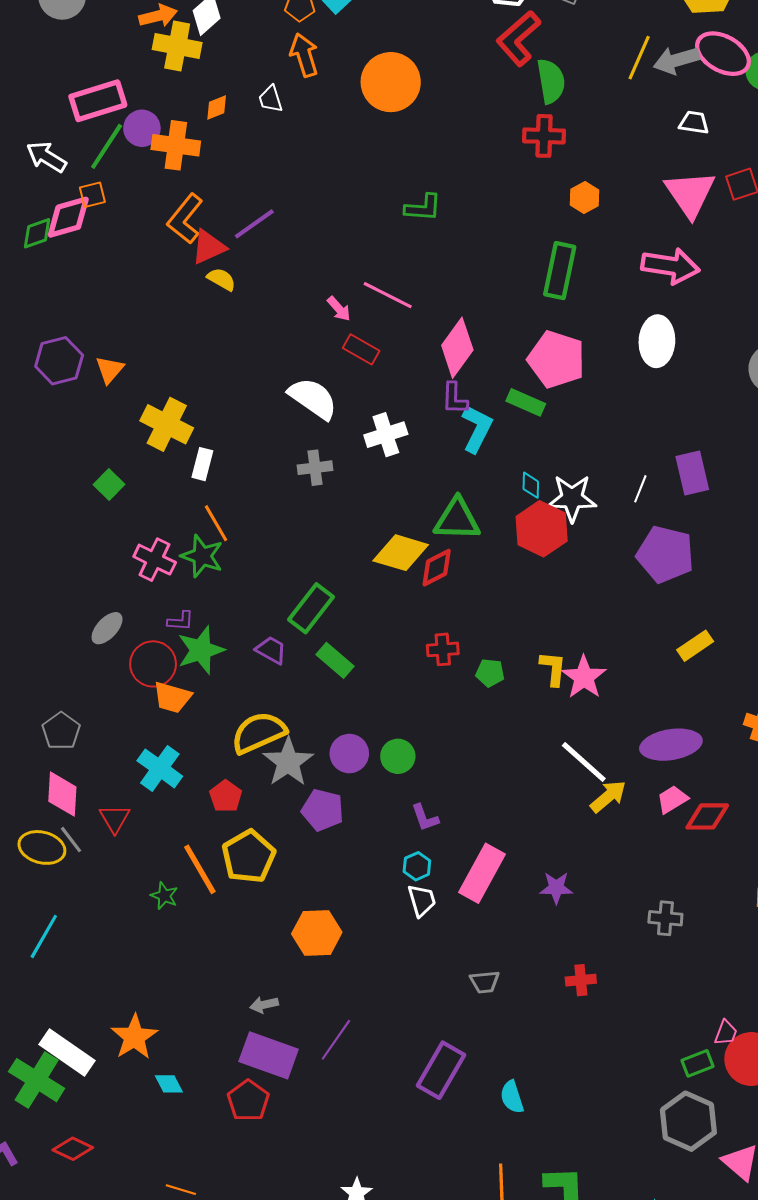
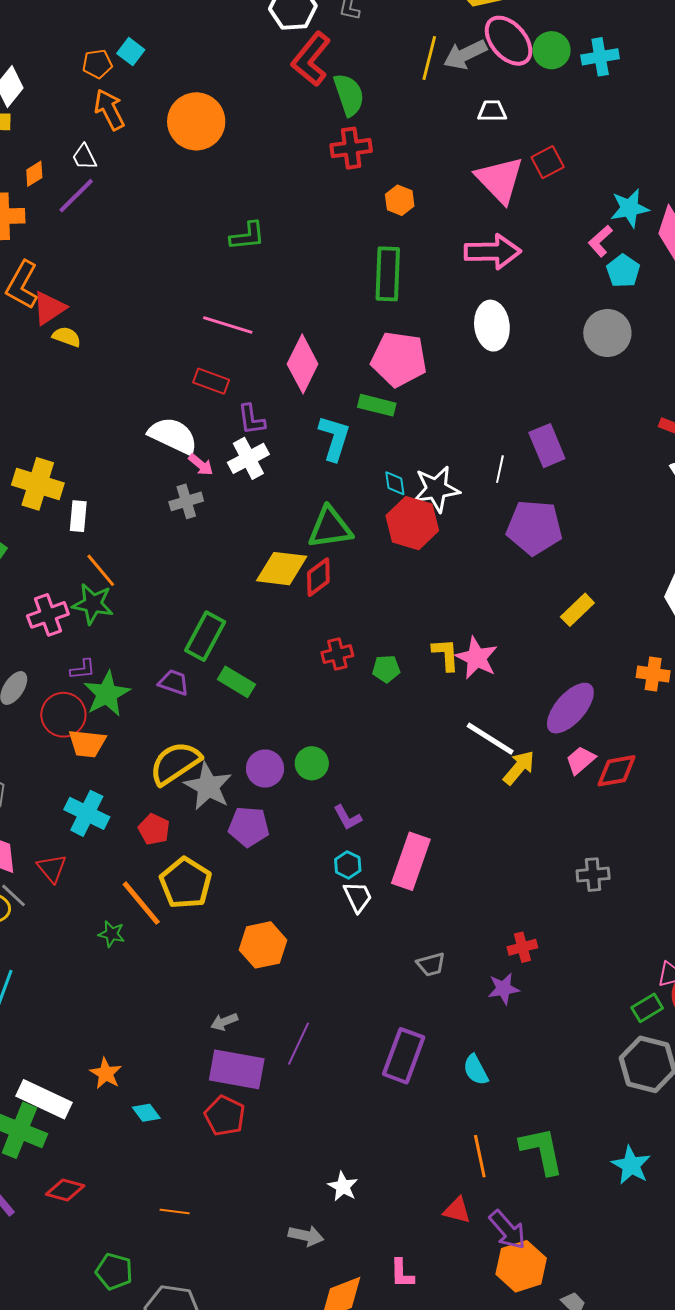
pink ellipse: (723, 54) -> (509, 41), turned 30
purple line: (254, 224) -> (76, 196), moved
pink arrow: (339, 309) -> (201, 465), moved
purple L-shape: (455, 398) -> (251, 419), moved
pink cross: (155, 560) -> (48, 615), turned -36
purple ellipse: (671, 745) -> (570, 708), turned -30
purple star: (556, 888) -> (504, 989), moved
orange star: (134, 1037) -> (106, 1073), size x0.7

